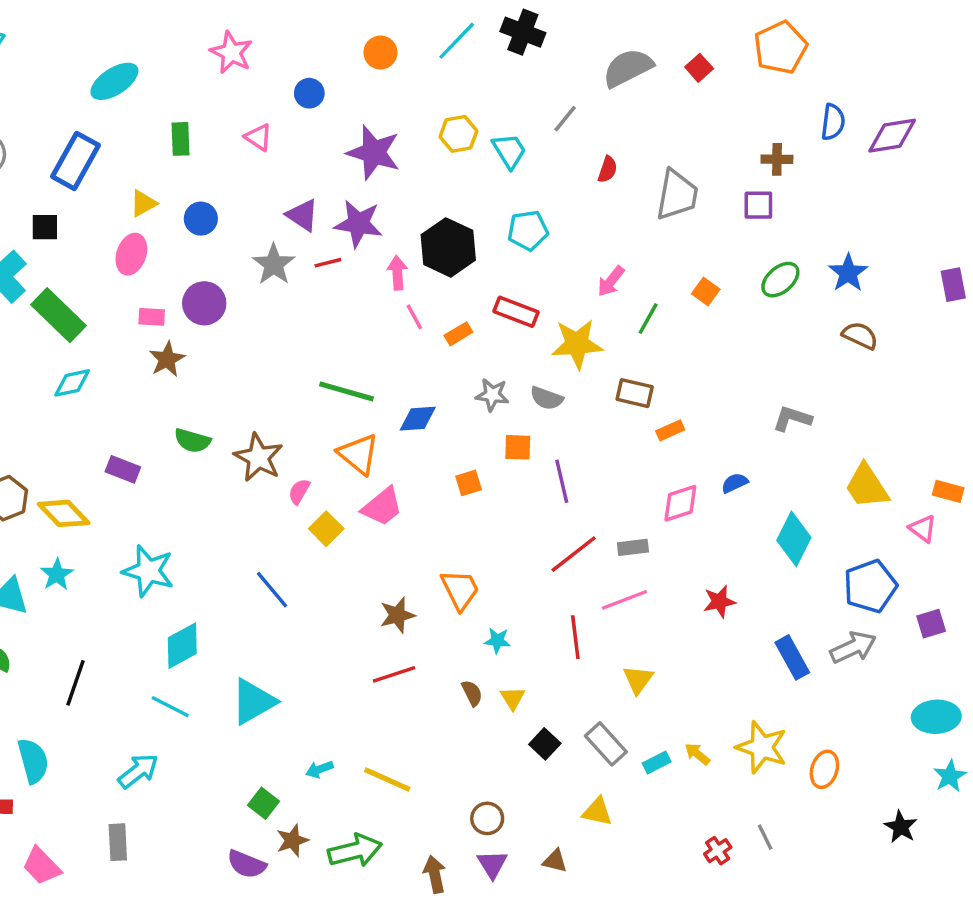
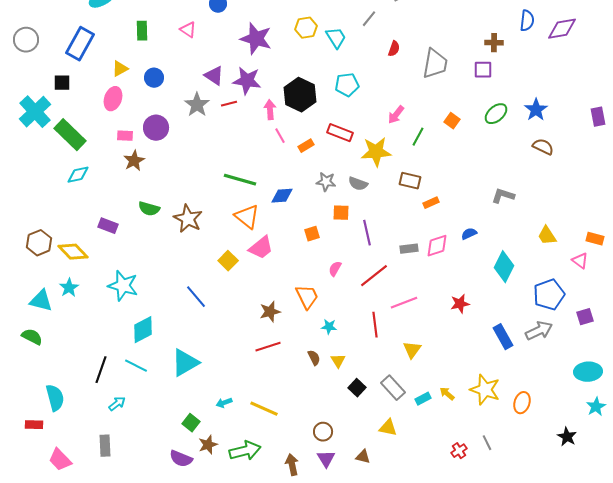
yellow trapezoid: (867, 486) -> (547, 236), size x0.7
pink semicircle: (299, 491) -> (335, 269), moved
gray rectangle: (633, 547) -> (409, 249), moved
black line: (75, 683) -> (101, 370), moved
cyan arrow: (138, 771) -> (117, 404), size x0.7

